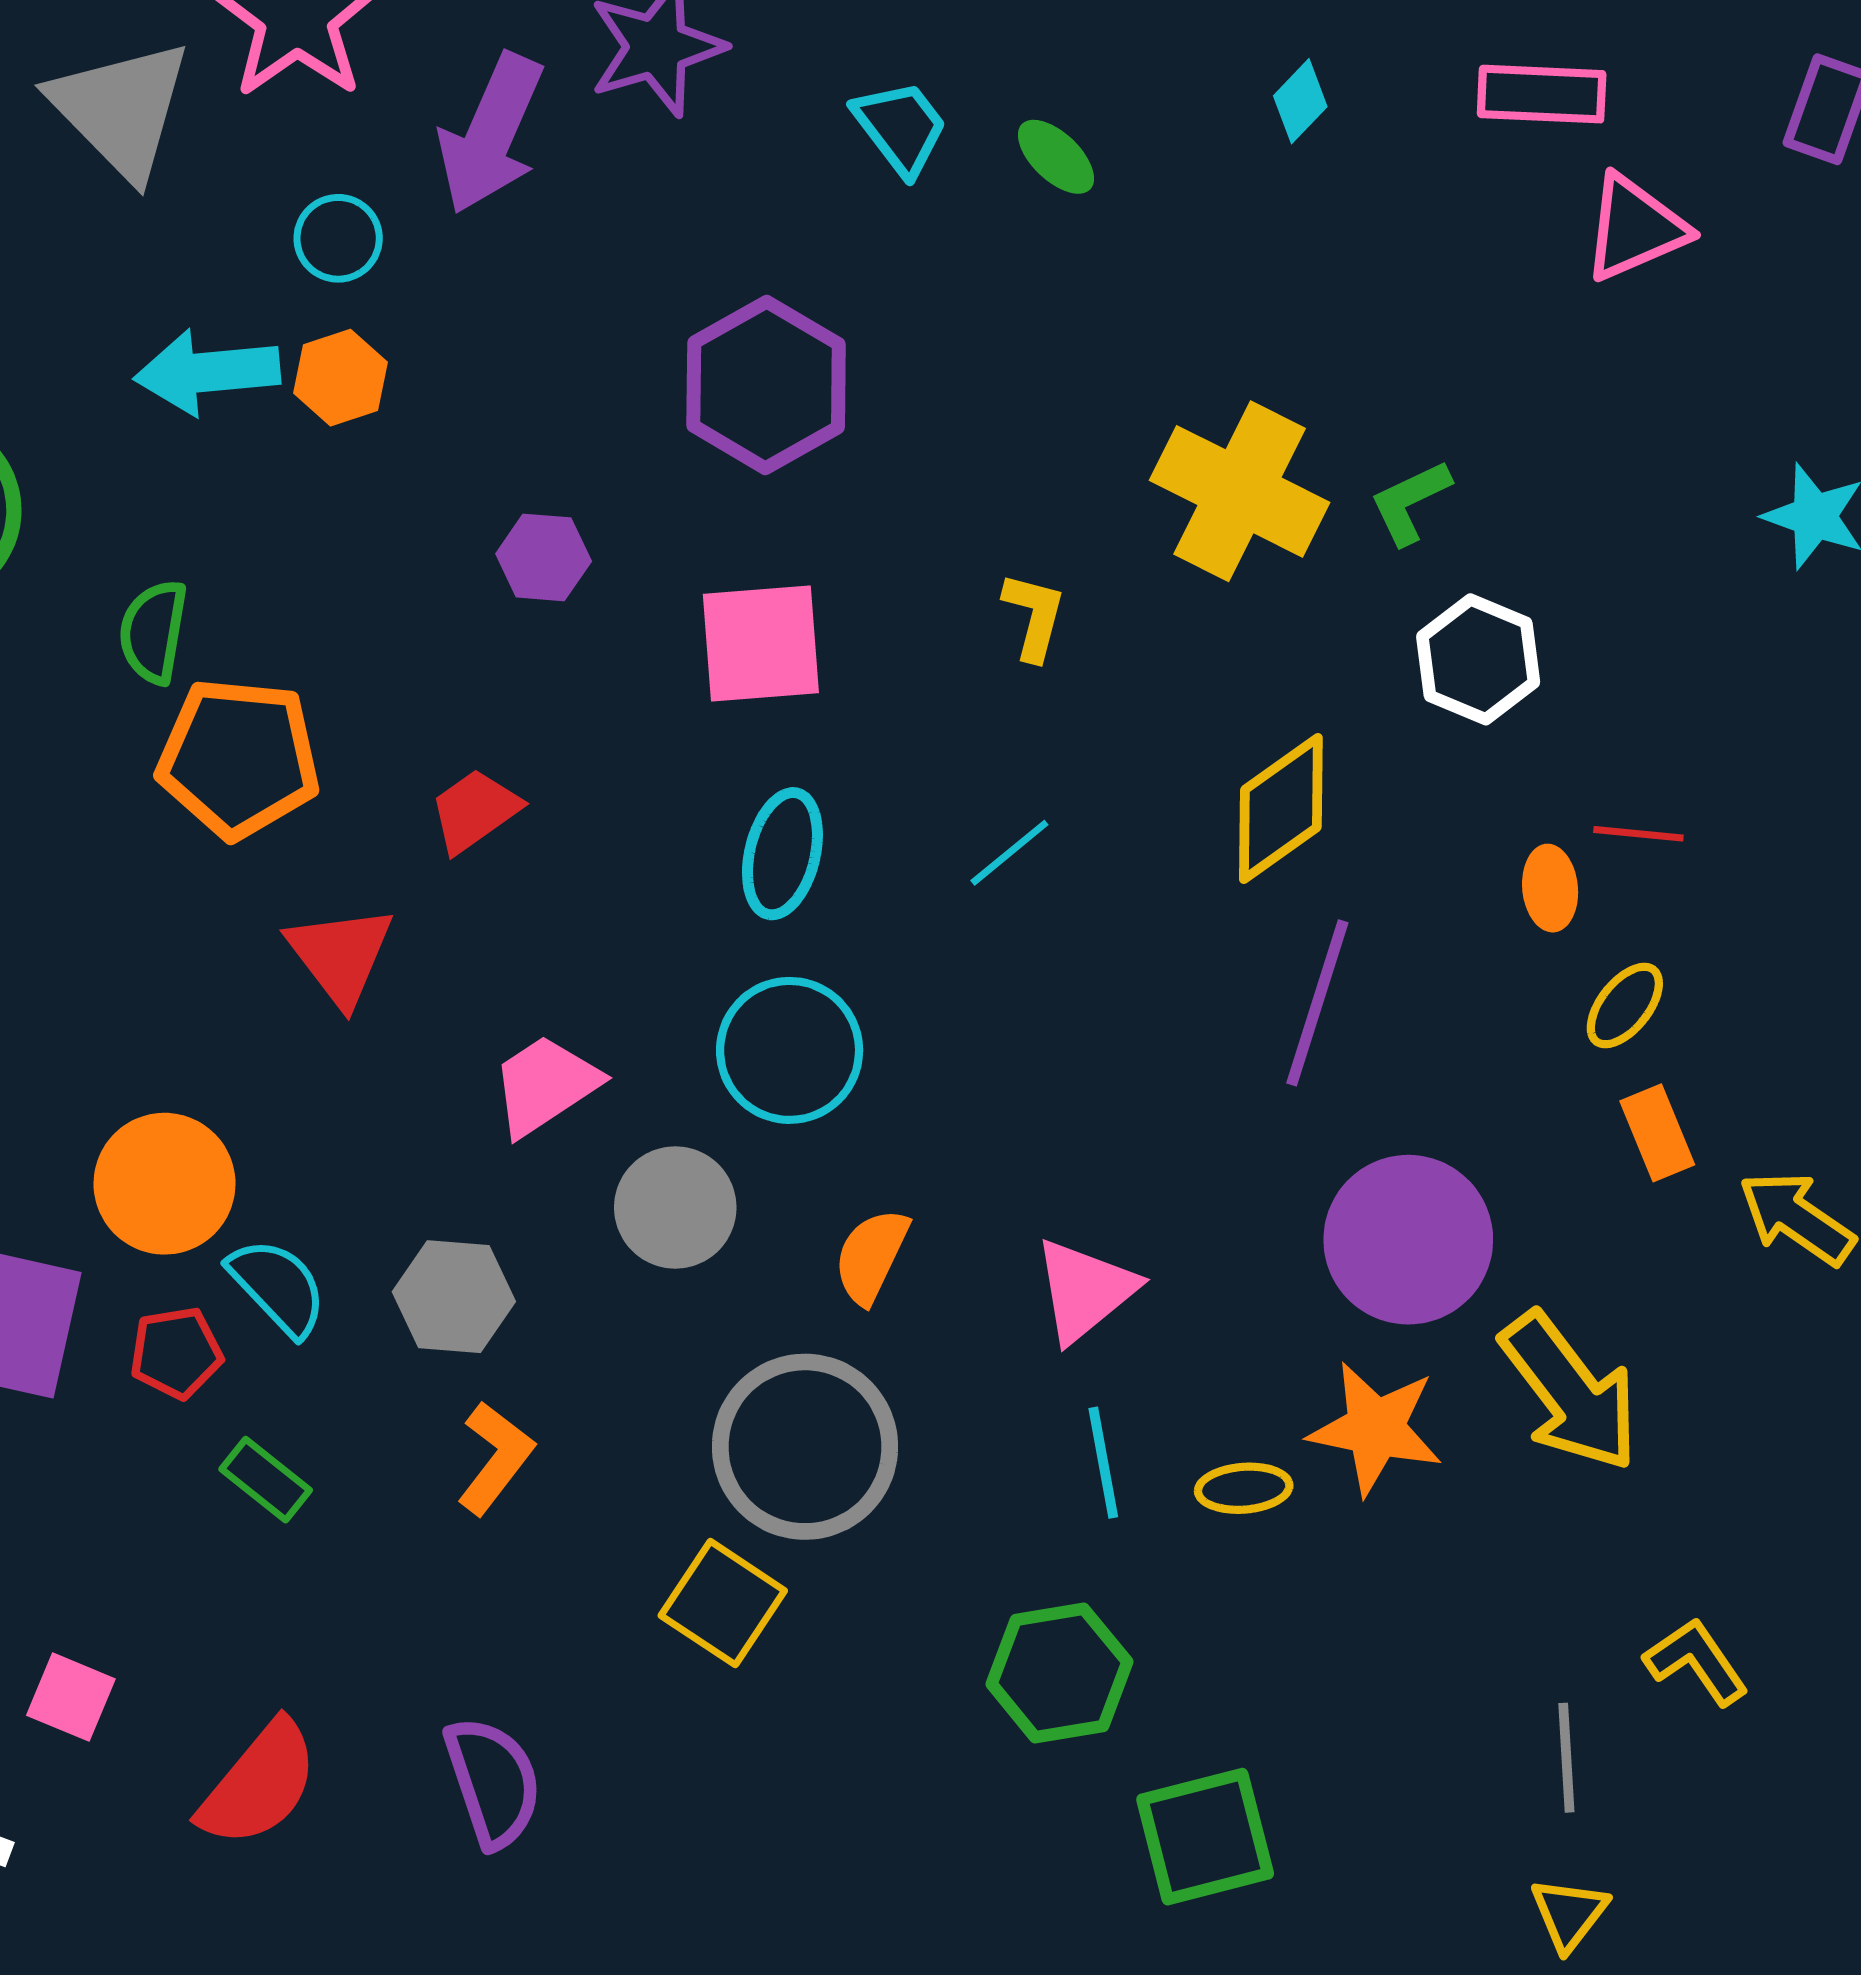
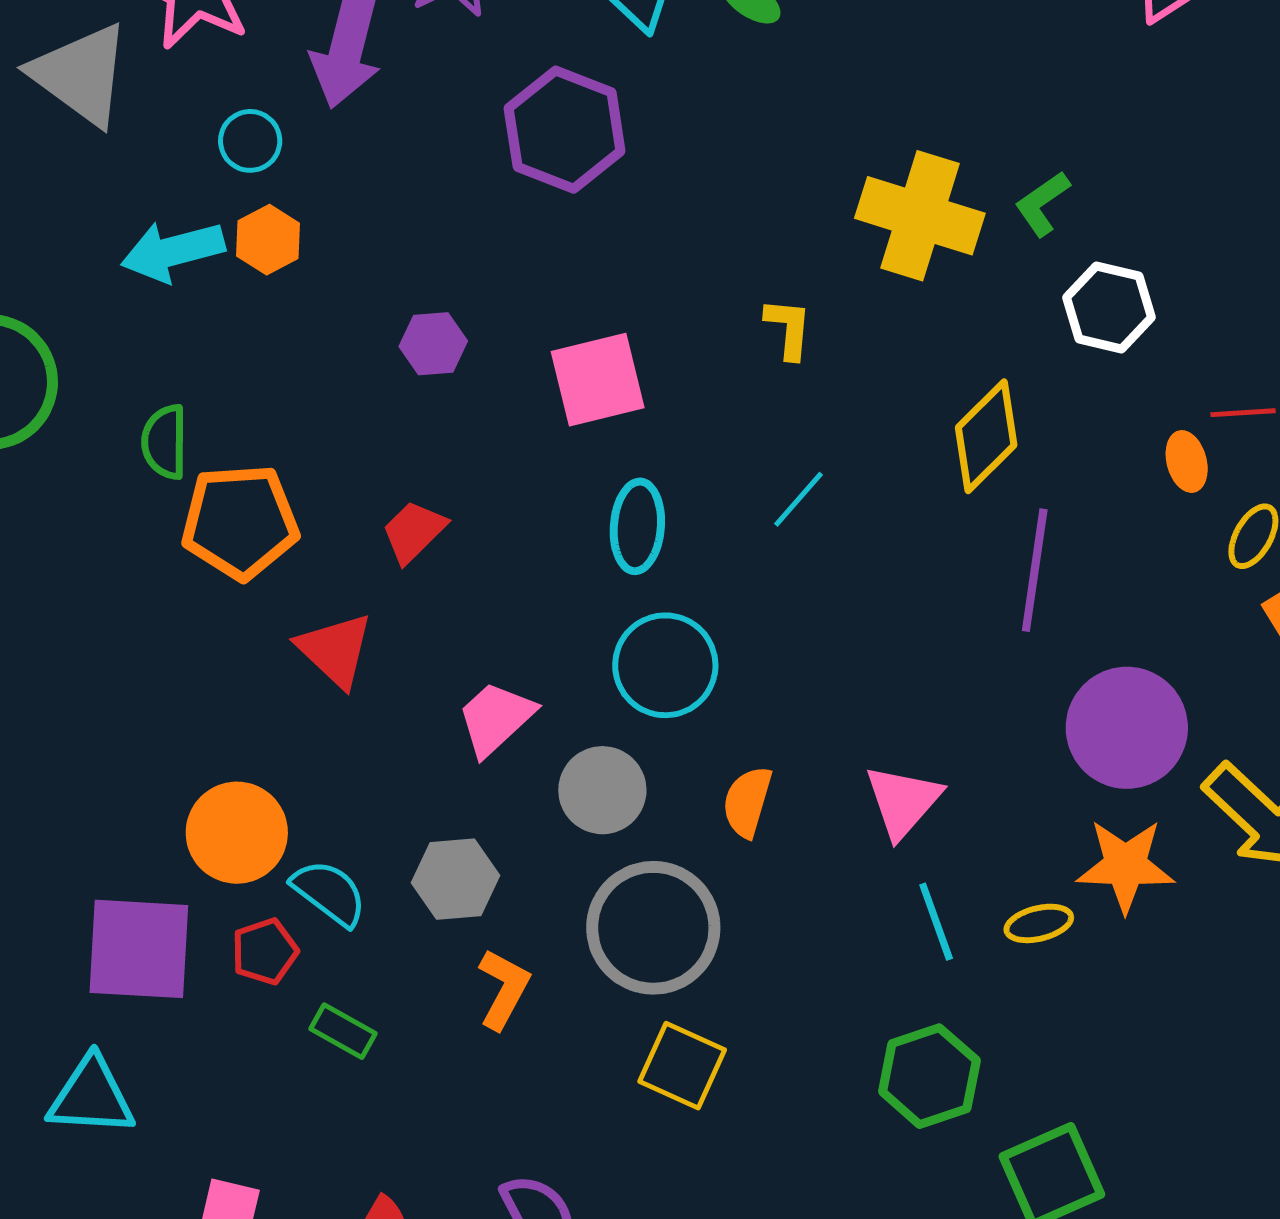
purple hexagon: (766, 385) -> (565, 130), moved
gray circle: (805, 1447) -> (653, 928), moved

